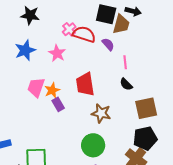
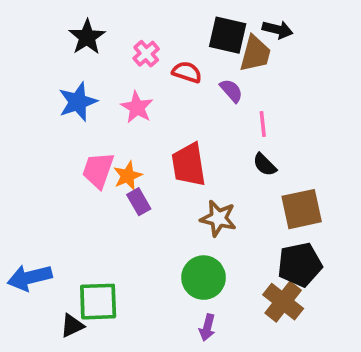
black star: (30, 15) -> (87, 37), turned 30
pink cross: (69, 29) -> (146, 54), moved
red semicircle: (84, 34) -> (187, 72), size x0.7

